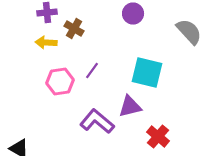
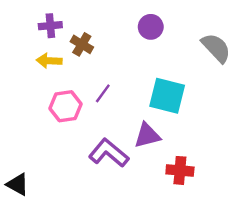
red cross: (158, 136) -> (180, 170), turned -35

